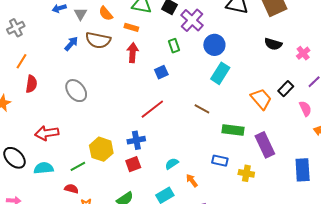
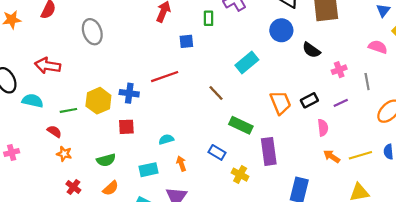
blue circle: (214, 45) -> (281, 30), moved
blue cross: (136, 140) -> (129, 93), moved

